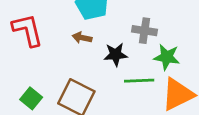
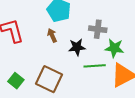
brown arrow: (82, 38) -> (52, 35), turned 56

